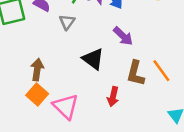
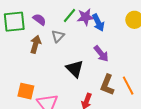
brown arrow: (37, 70) -> (35, 44), moved
orange square: (37, 94) -> (26, 91), turned -36

